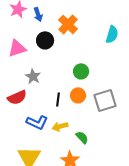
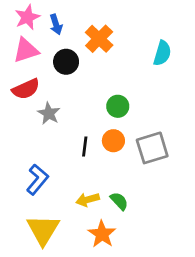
pink triangle: (17, 48) -> (26, 50), moved
red semicircle: (17, 97) -> (26, 89), moved
blue L-shape: (37, 122) -> (37, 180), moved, turned -75
yellow arrow: (60, 126) -> (88, 200), moved

